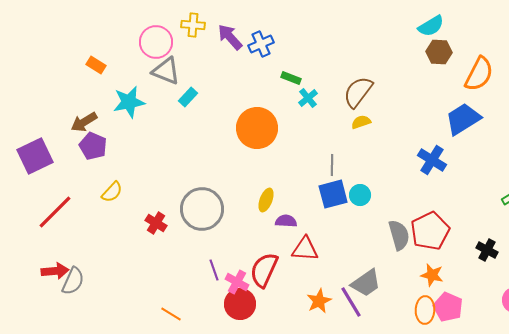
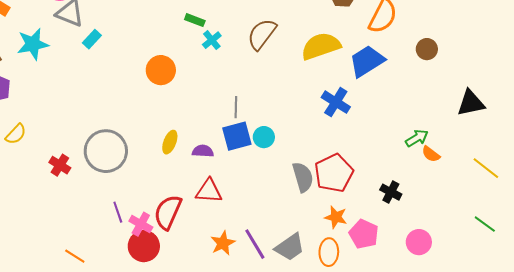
yellow semicircle: (361, 122) -> (321, 46), moved, size x2.0
orange circle: (257, 128) -> (161, 70), size x0.7
purple semicircle: (286, 221) -> (203, 151), moved
gray trapezoid: (366, 283) -> (290, 247), moved
pink pentagon: (448, 307) -> (364, 234), moved

